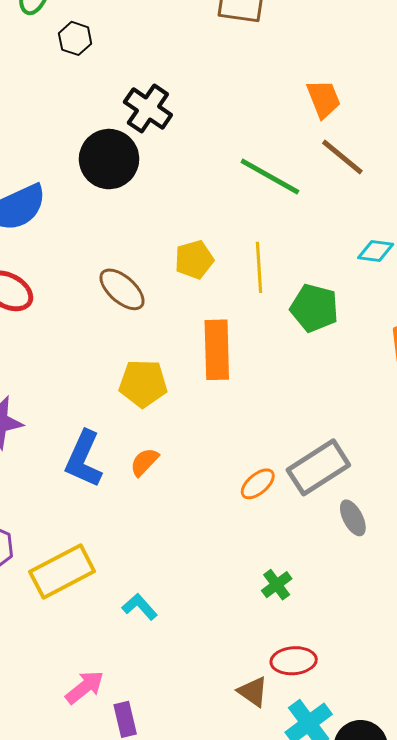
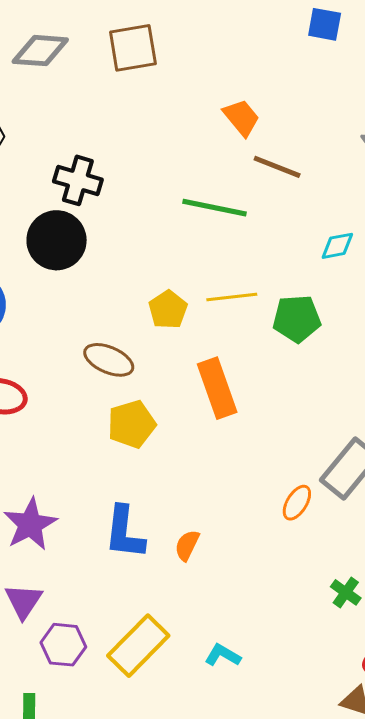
yellow line: (259, 267) -> (232, 297), turned -75
yellow pentagon: (143, 383) -> (132, 424), moved
orange semicircle: (144, 462) -> (187, 545), moved

